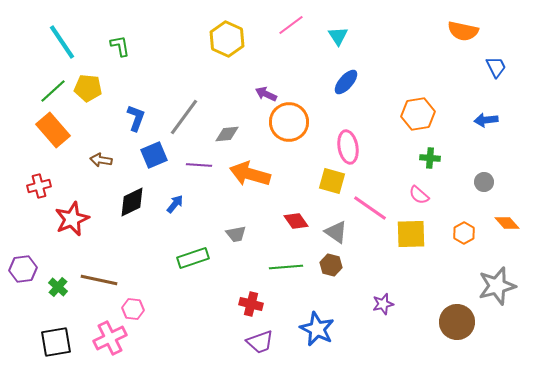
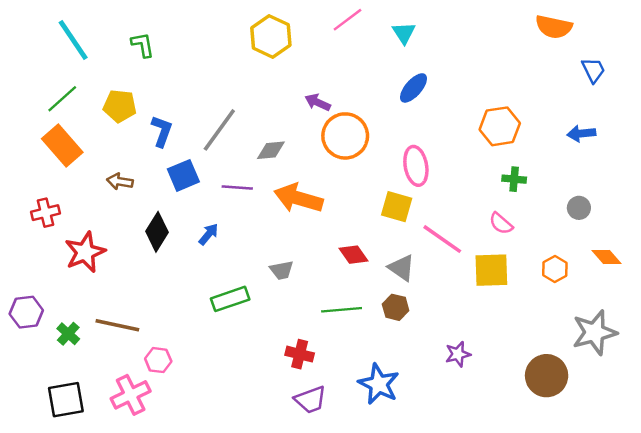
yellow pentagon: (88, 88) -> (120, 106), moved
black diamond: (132, 202) -> (157, 232), turned -32

